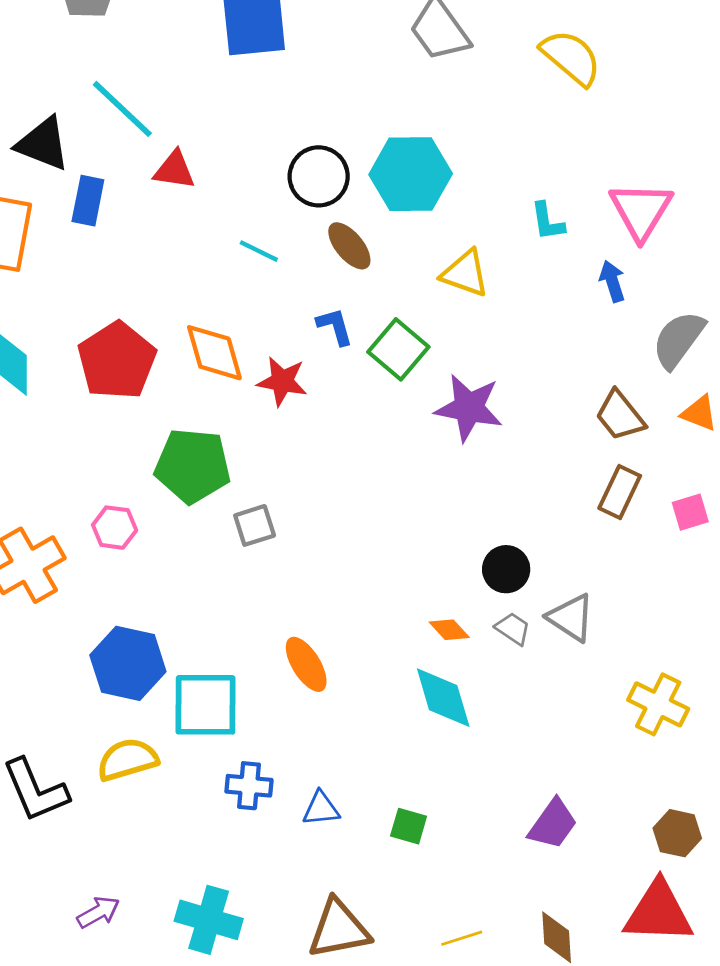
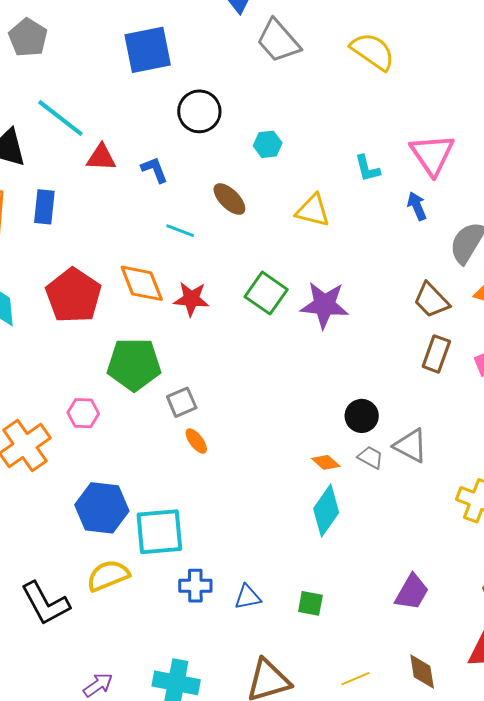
cyan hexagon: (411, 174) -> (268, 144), size x0.5
black circle: (319, 176) -> (199, 111), moved
blue rectangle: (88, 201) -> (44, 207), moved
cyan line: (259, 251) -> (180, 231), moved
blue L-shape: (335, 326) -> (154, 170), moved
green square: (398, 349) -> (266, 293), moved
orange ellipse: (306, 664) -> (196, 441), moved, size x0.7
cyan diamond: (443, 698) -> (326, 511), turned 57

